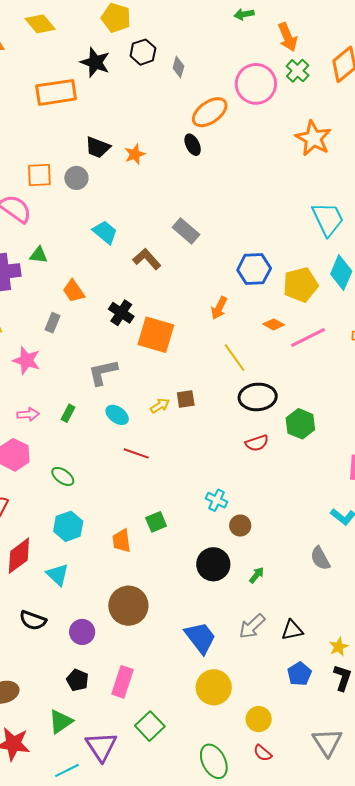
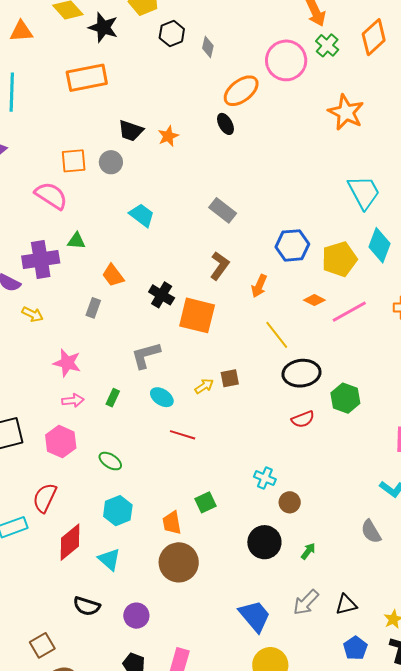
black star: (95, 62) -> (103, 27), moved
brown L-shape: (147, 259) -> (220, 266), moved, turned 80
pink star: (27, 360) -> (67, 363), moved
brown circle: (128, 606) -> (179, 562), moved

